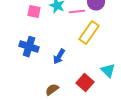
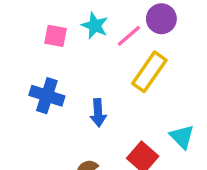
pink line: (77, 12) -> (129, 36), turned -35
blue arrow: (59, 57) -> (98, 113), turned -35

